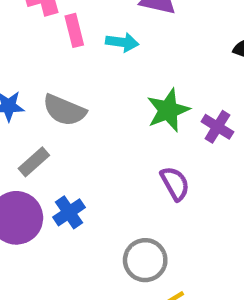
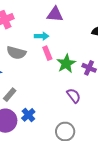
pink rectangle: (74, 30) -> (47, 53), moved
gray semicircle: (64, 110) -> (16, 53), moved

